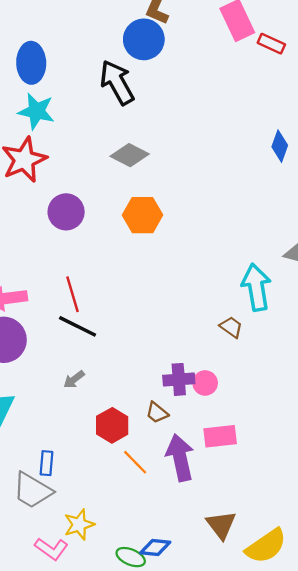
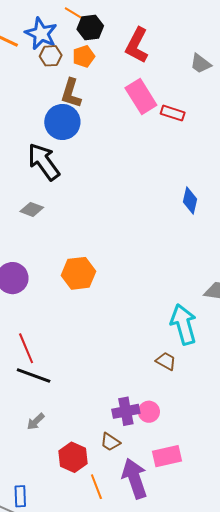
gray diamond: (130, 155) -> (32, 209), moved, size x0.7
orange line: (135, 462) -> (96, 487), turned 30

